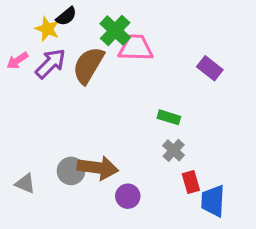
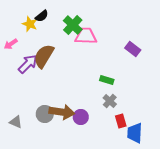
purple arrow: (50, 64) -> (28, 64), moved
brown semicircle: (88, 65) -> (44, 56), moved
purple circle: (128, 196) -> (81, 117), moved

